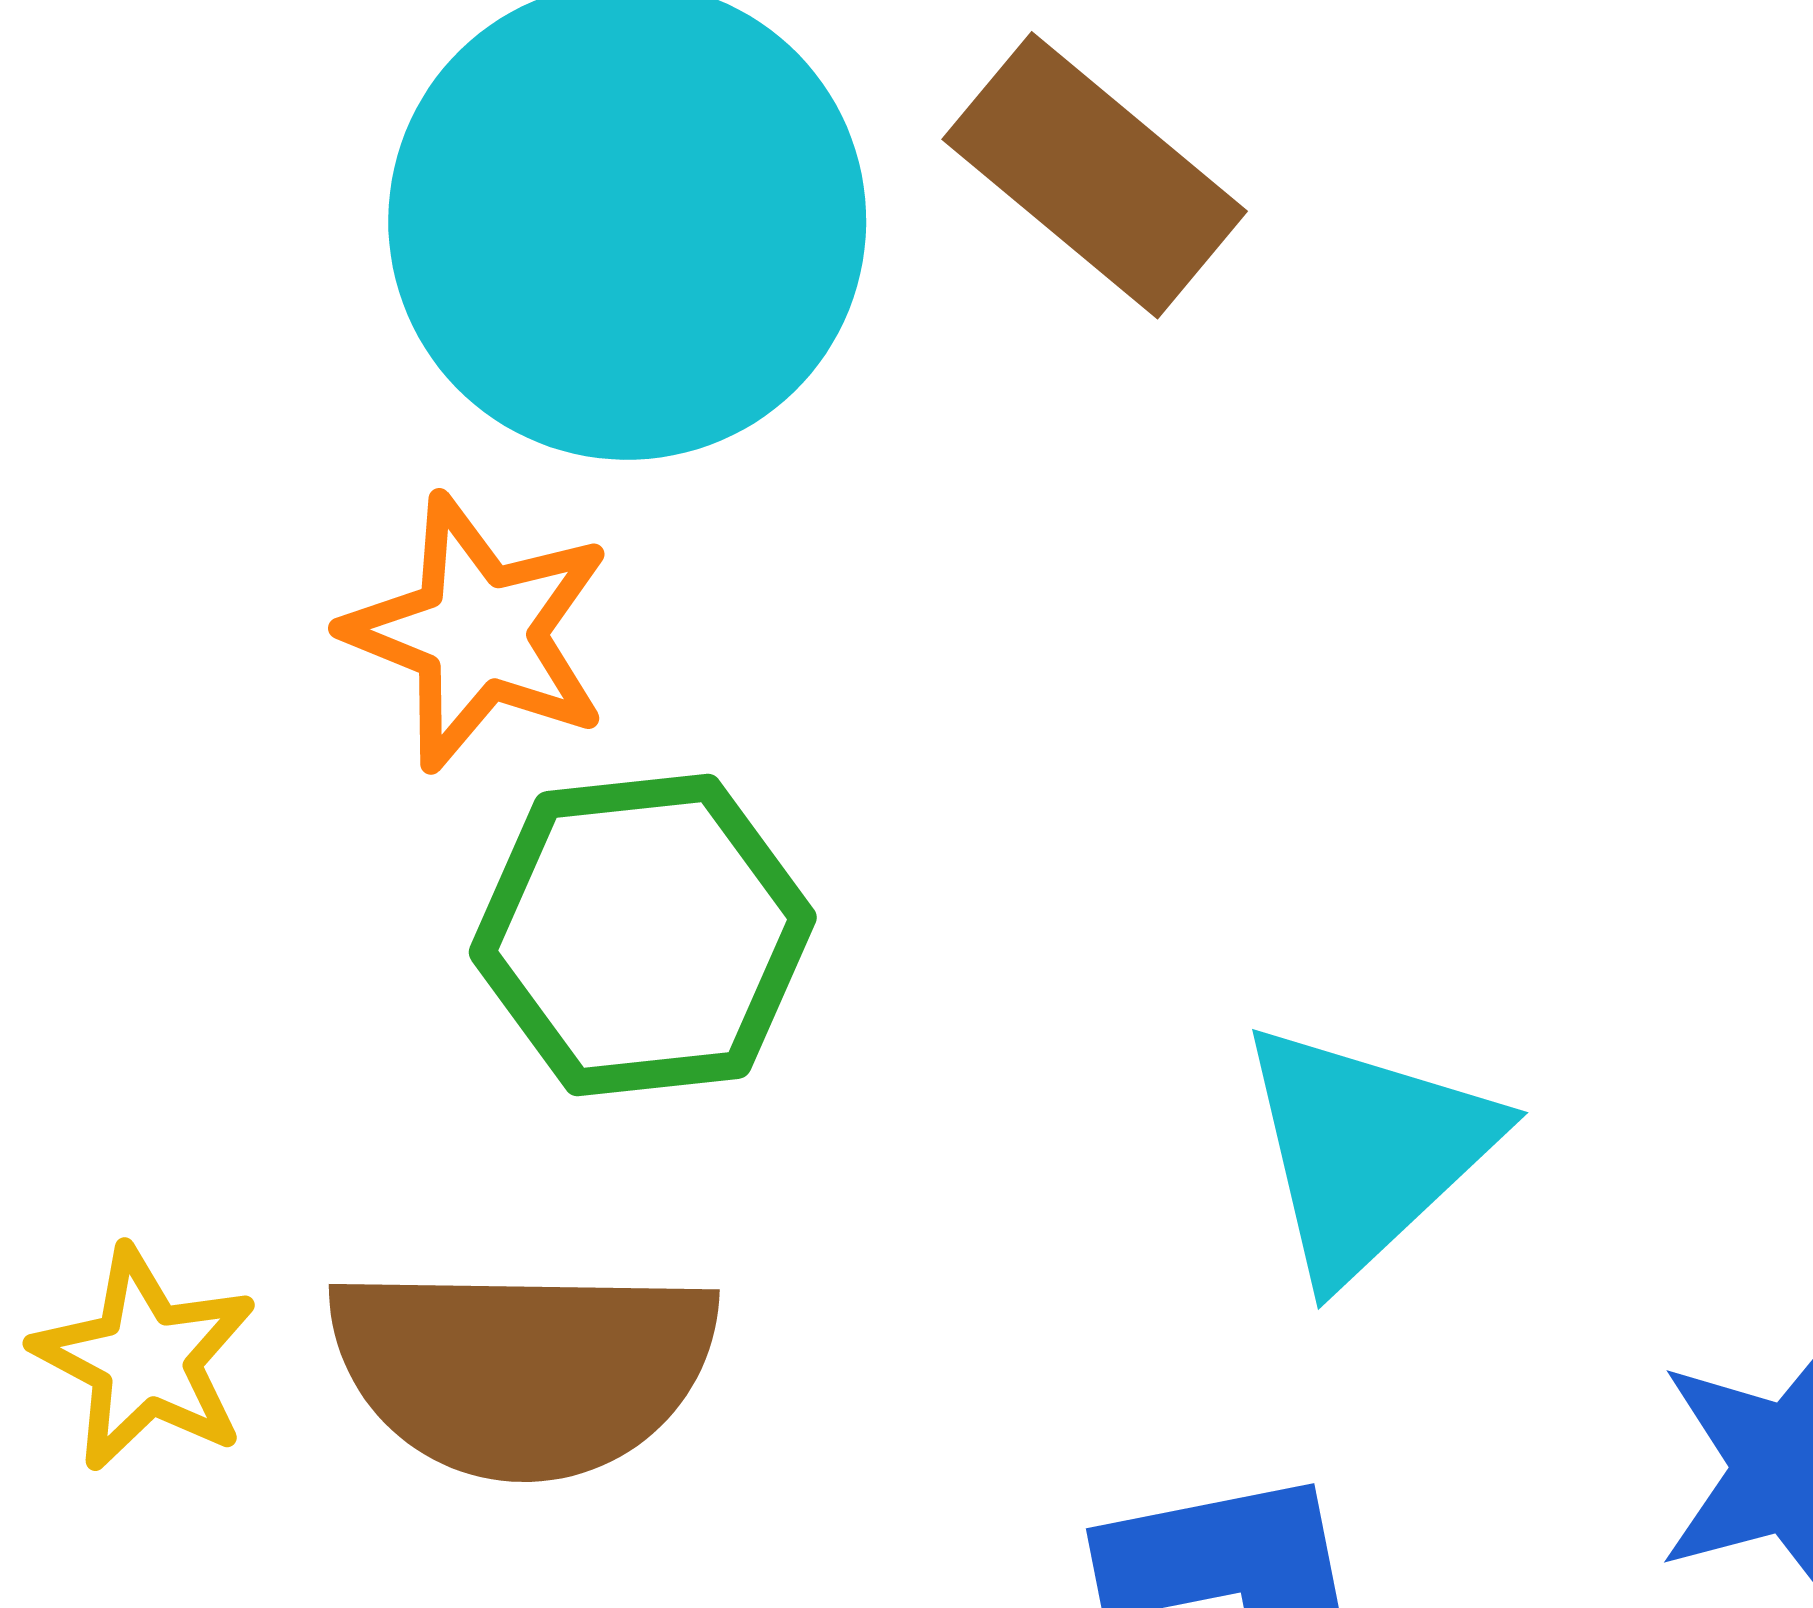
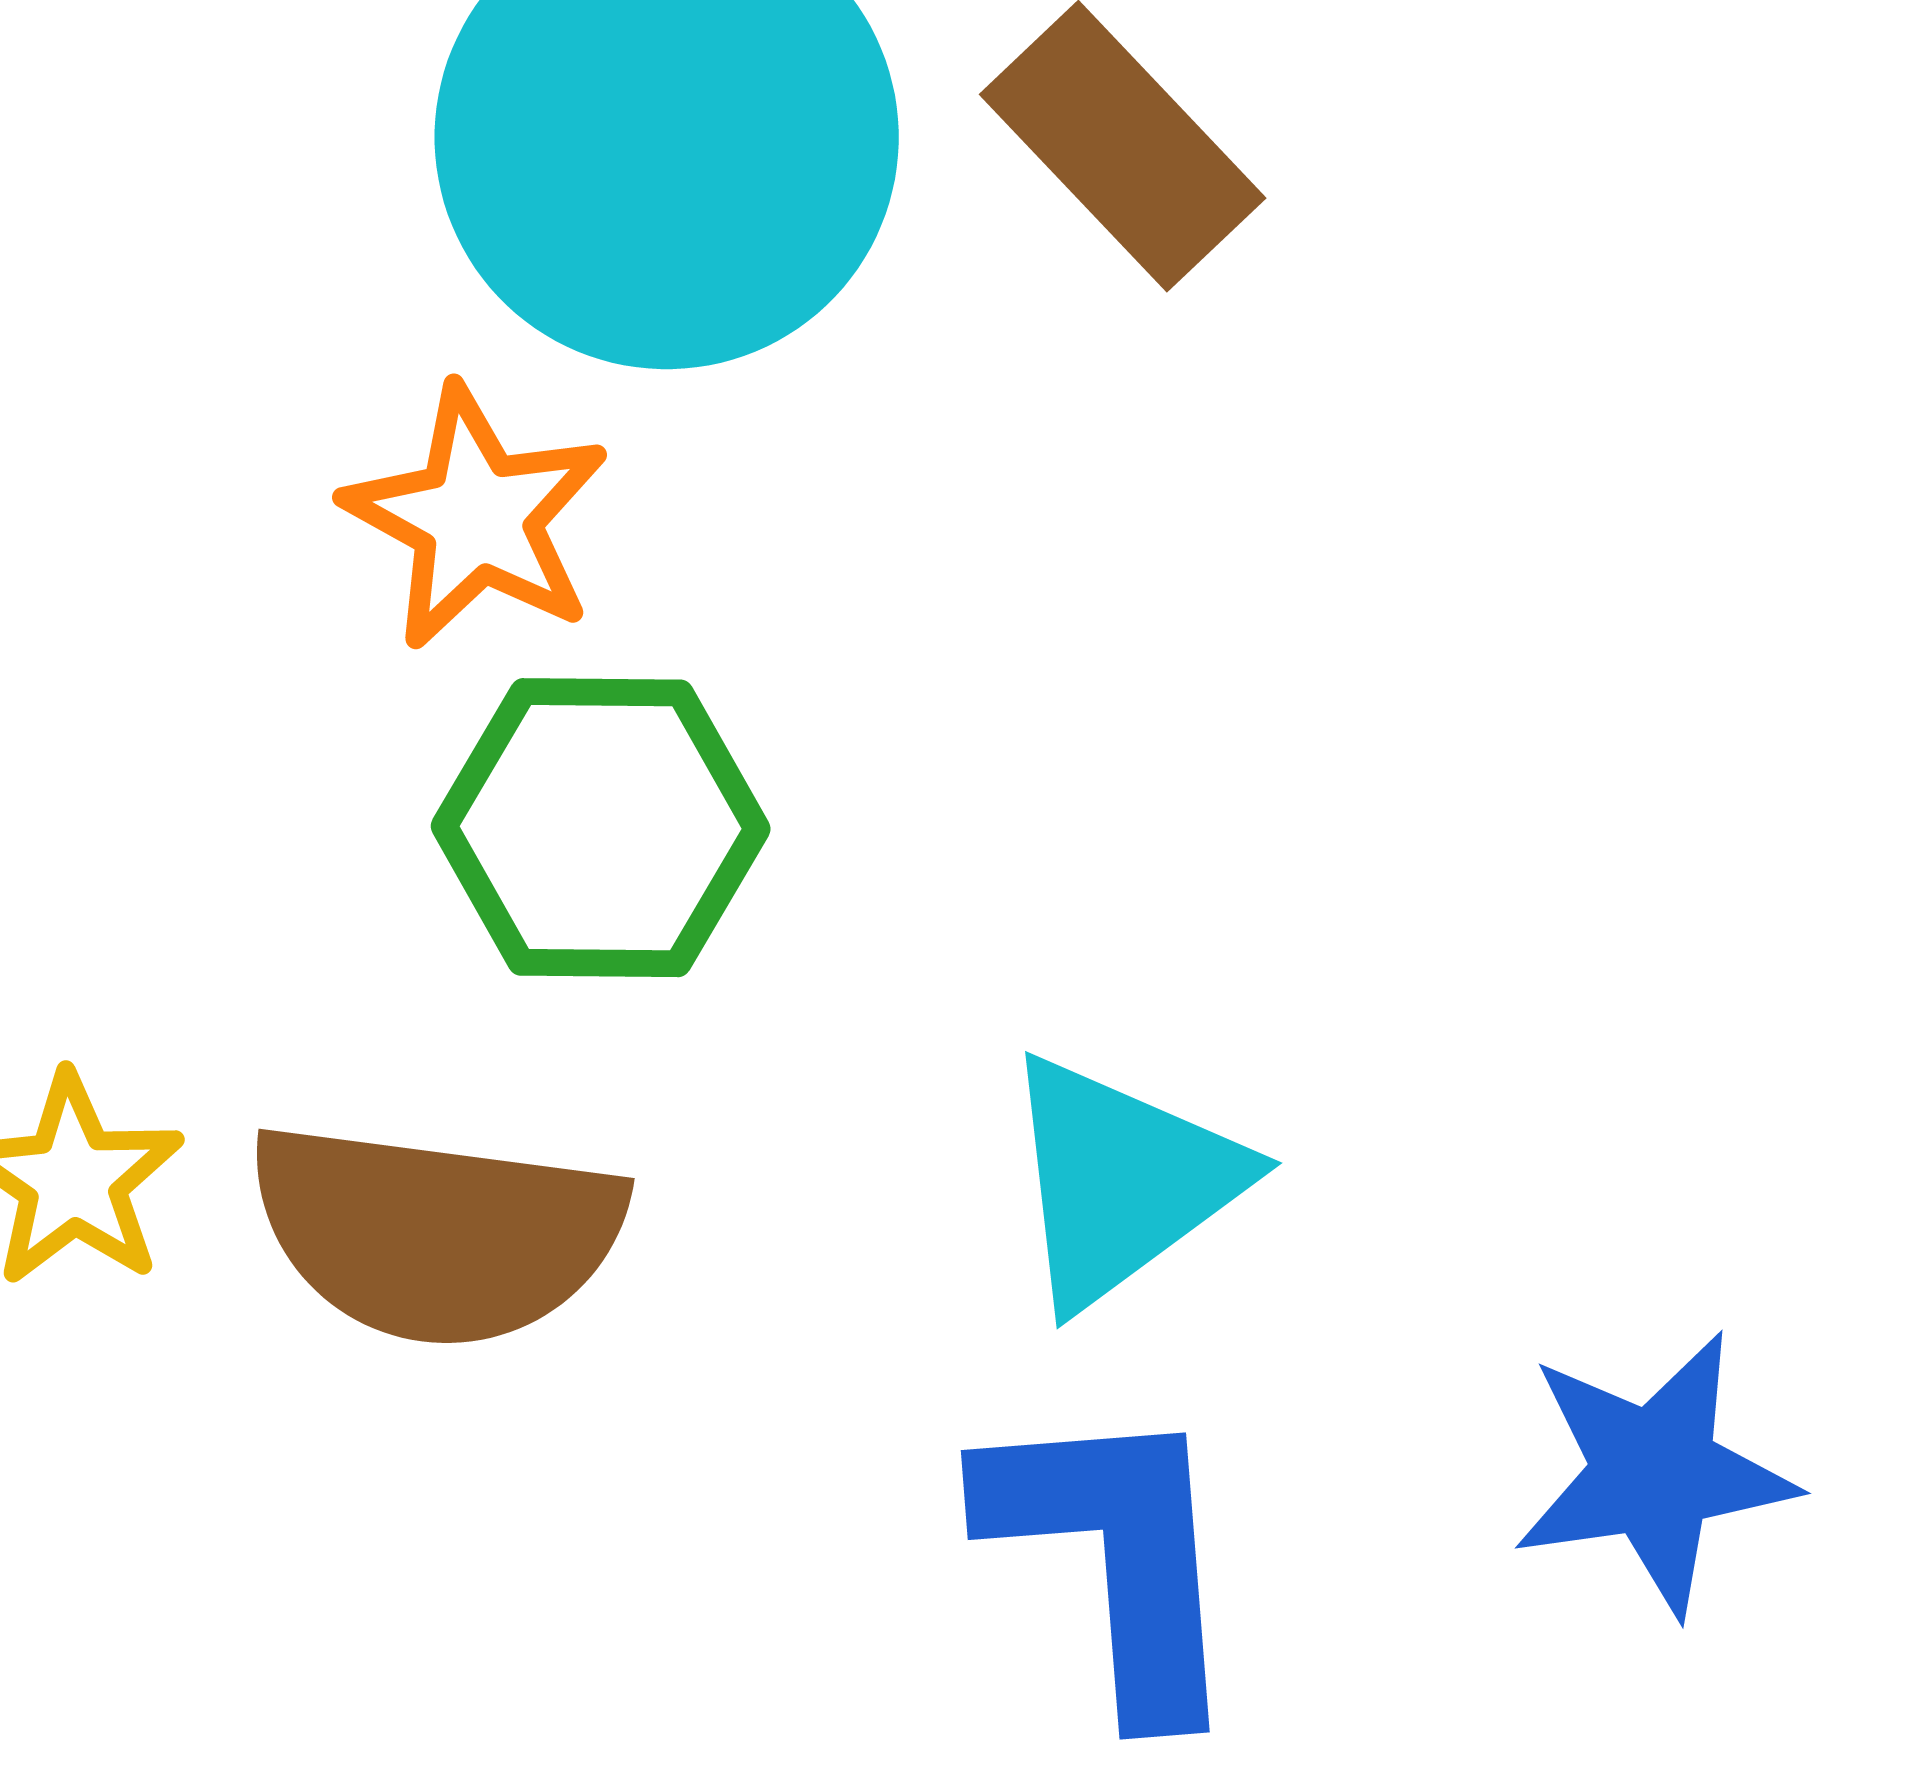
cyan triangle: (1366, 1151) -> (1122, 1181), moved

